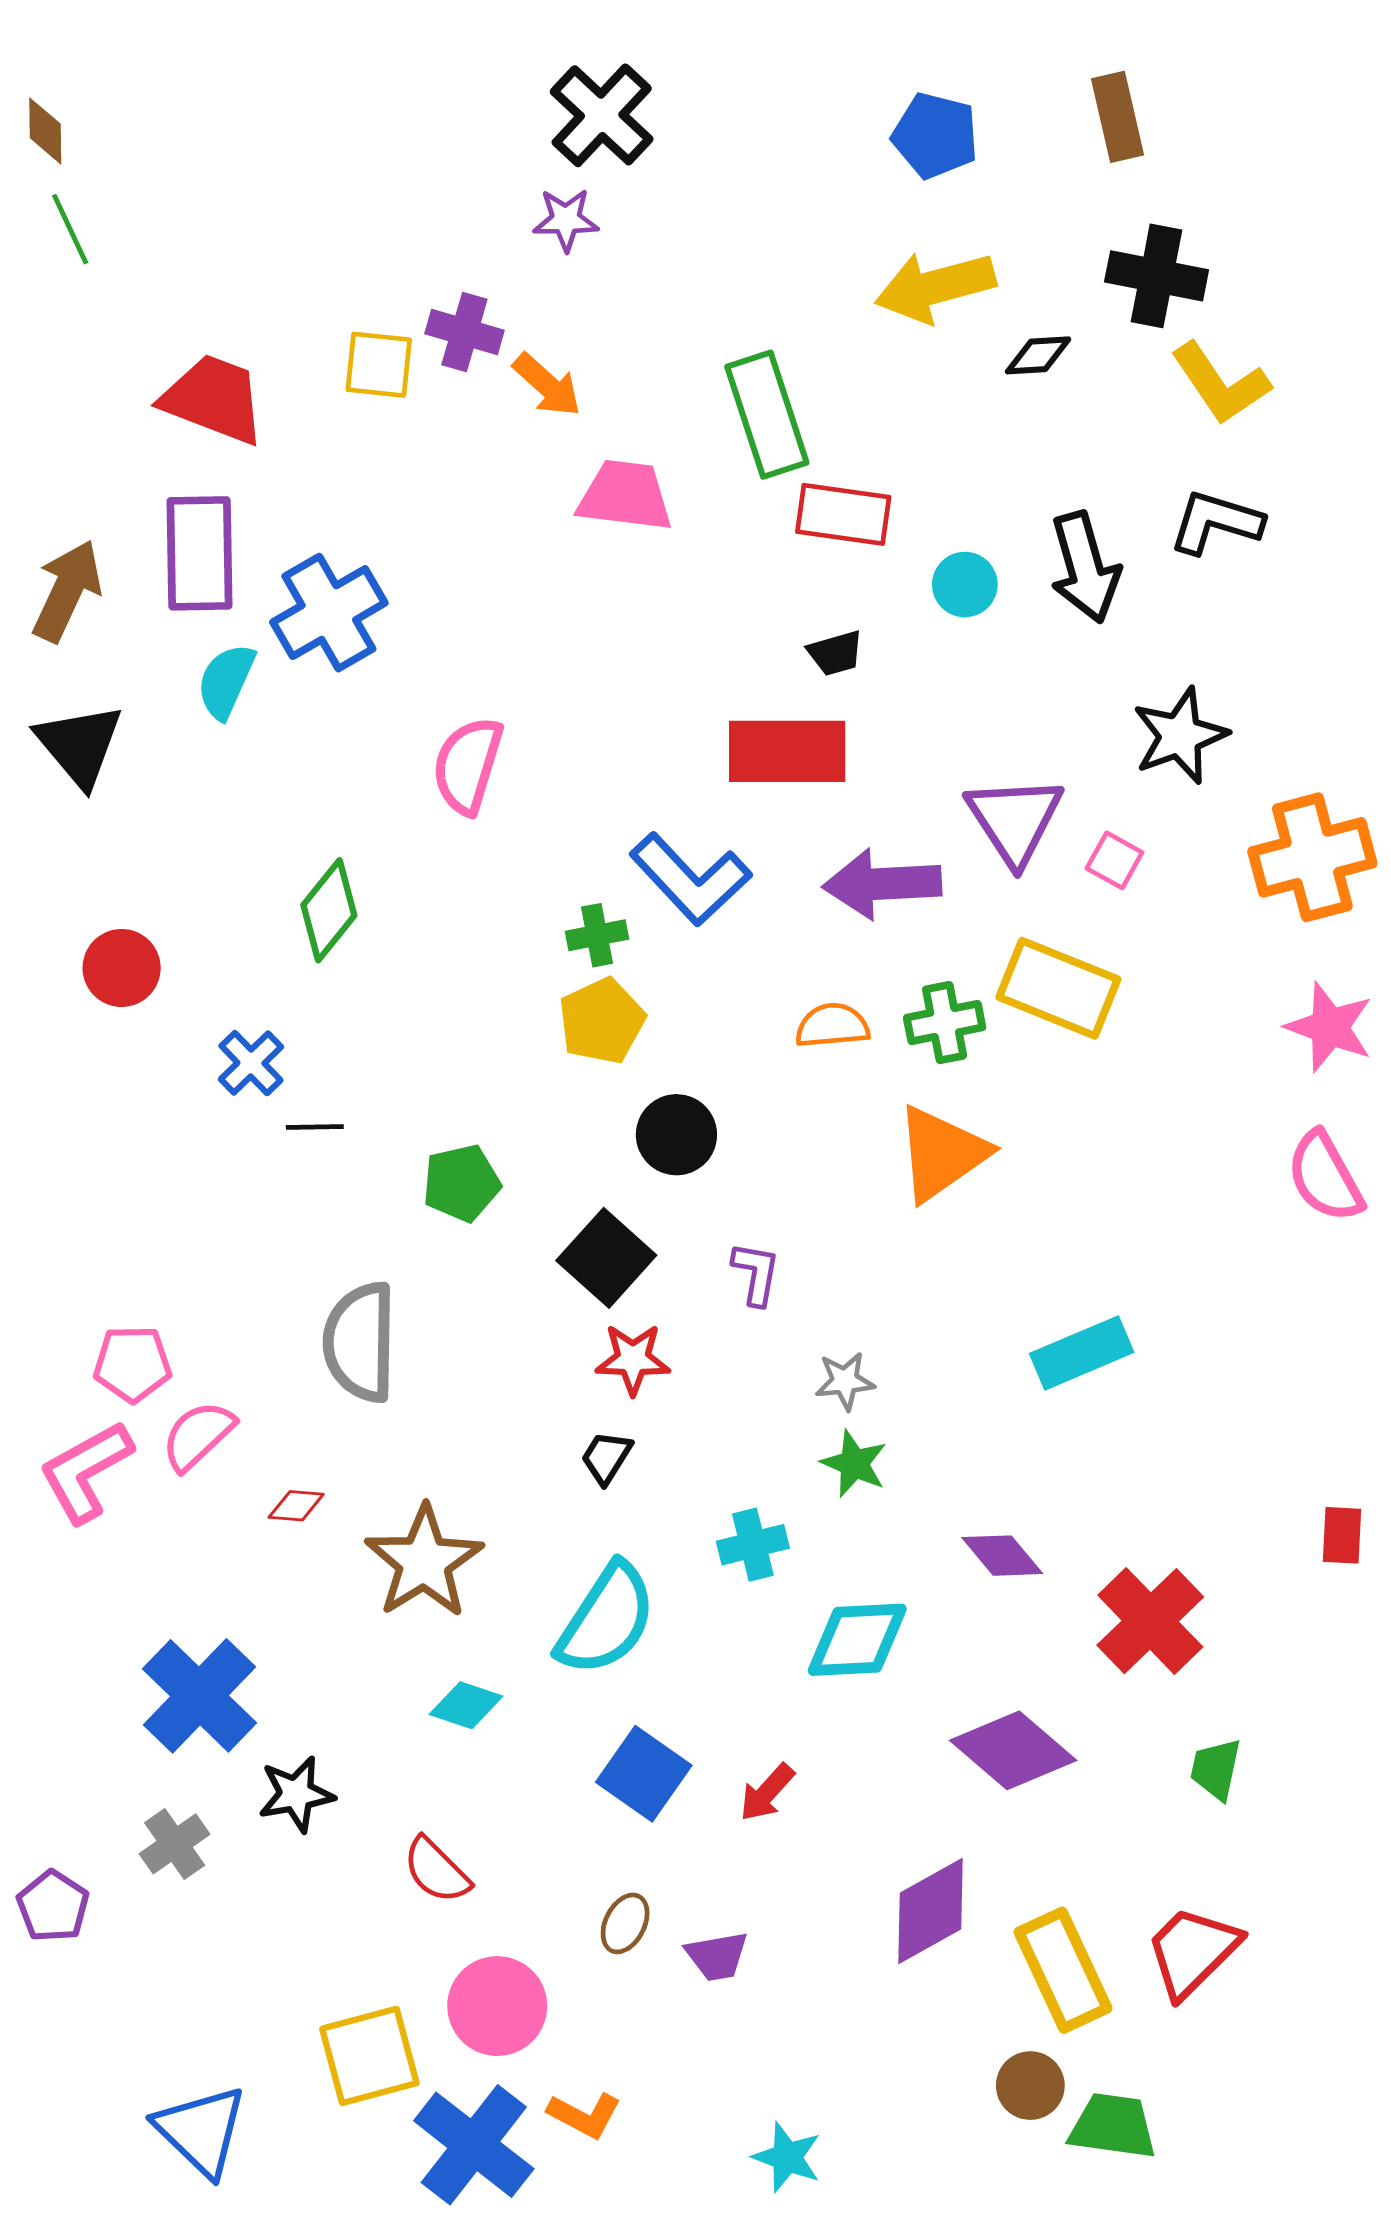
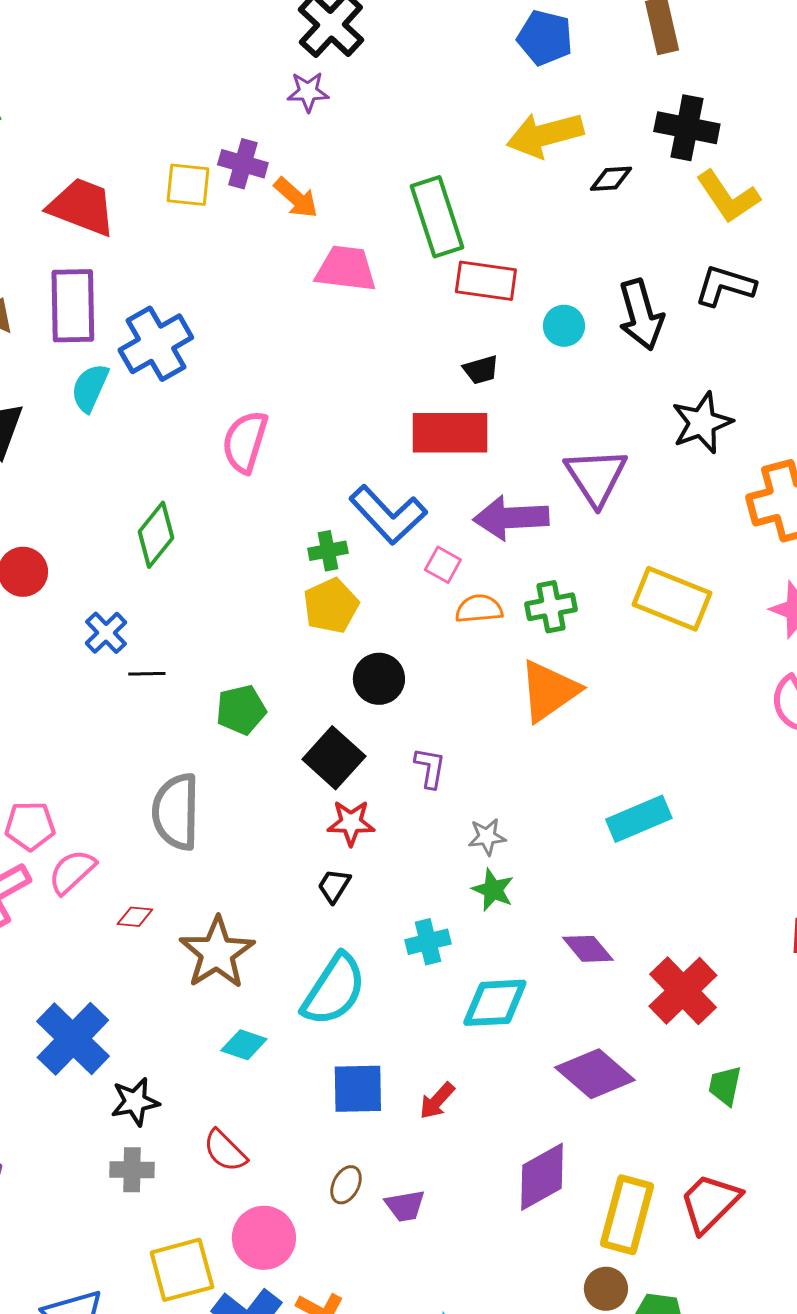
pink square: (1114, 860) -> (443, 565), moved
yellow rectangle: (1058, 988) -> (672, 599), moved
blue square: (644, 1774) -> (358, 1089), turned -36
gray cross: (175, 1844) -> (132, 1170), moved, turned 36
yellow rectangle: (1063, 1970) -> (627, 1215), turned 40

